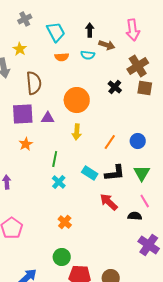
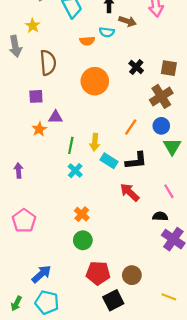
orange semicircle: (62, 57) -> (87, 41), moved
brown cross: (138, 66) -> (161, 96), moved
purple square: (23, 114) -> (36, 96), size x0.6
purple triangle: (48, 118) -> (56, 117), moved
yellow arrow: (77, 132) -> (95, 142), moved
green triangle: (142, 173) -> (172, 147), moved
black semicircle: (135, 216) -> (160, 216), moved
green circle: (62, 257) -> (83, 240), moved

